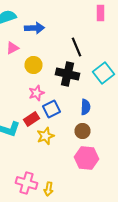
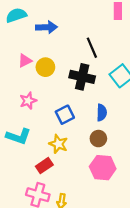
pink triangle: (12, 48) -> (25, 61), moved
pink star: (36, 93) -> (28, 101), moved
red rectangle: (32, 119) -> (44, 166), moved
yellow star: (46, 136) -> (58, 144), turned -30

